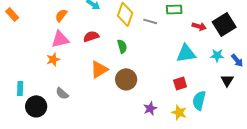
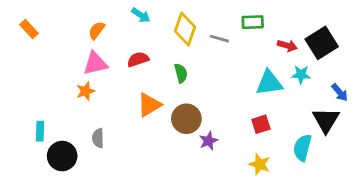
cyan star: (217, 55) -> (301, 75), moved
black triangle: (227, 80) -> (326, 120), size x1.5
gray semicircle: (62, 93) -> (98, 138), turned 48
cyan semicircle: (199, 100) -> (302, 148), moved
purple star: (150, 108) -> (208, 141), moved

